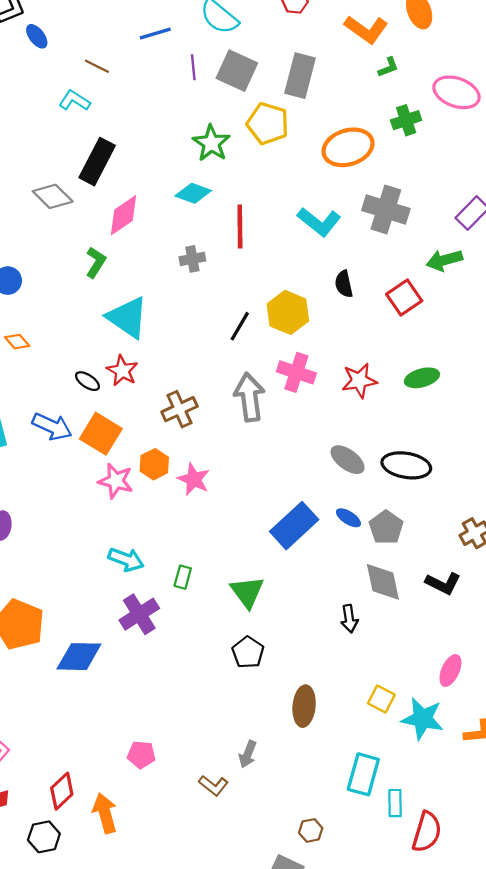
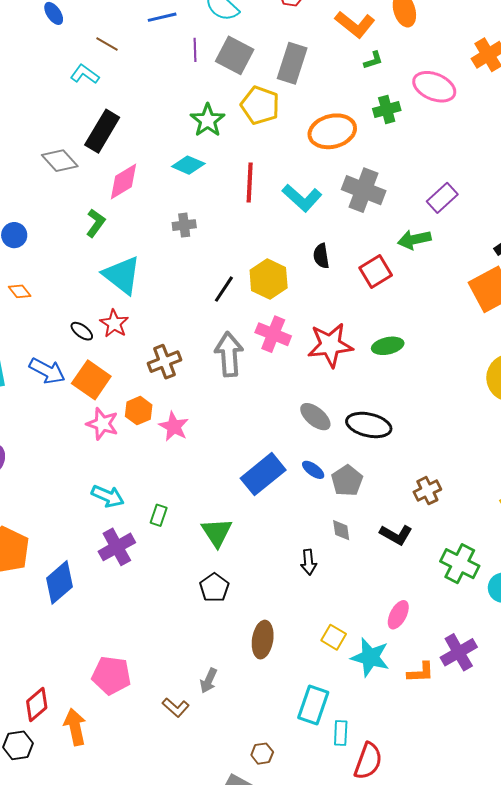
red line: (240, 227) -> (250, 183), moved
red star: (359, 381) -> (330, 345), size x1.4
gray diamond: (383, 582) -> (341, 530), size x0.6
blue diamond: (79, 657) -> (60, 582), turned -45
pink pentagon: (141, 755) -> (111, 675), size x1.5

